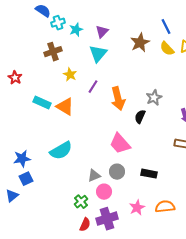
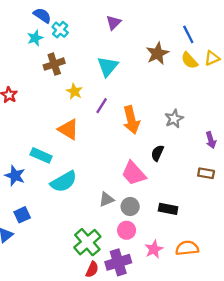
cyan cross: (58, 23) -> (60, 30), turned -32
cyan star: (76, 30) -> (35, 38), moved
purple triangle: (102, 32) -> (113, 23), moved
cyan rectangle: (42, 103) -> (41, 155), moved
black semicircle: (140, 117) -> (157, 153), moved
blue star: (22, 159) -> (15, 176), moved, turned 30
gray triangle: (94, 176) -> (106, 199), moved
pink circle: (104, 192) -> (127, 230), moved
green cross: (81, 202) -> (87, 242), size x1.6

